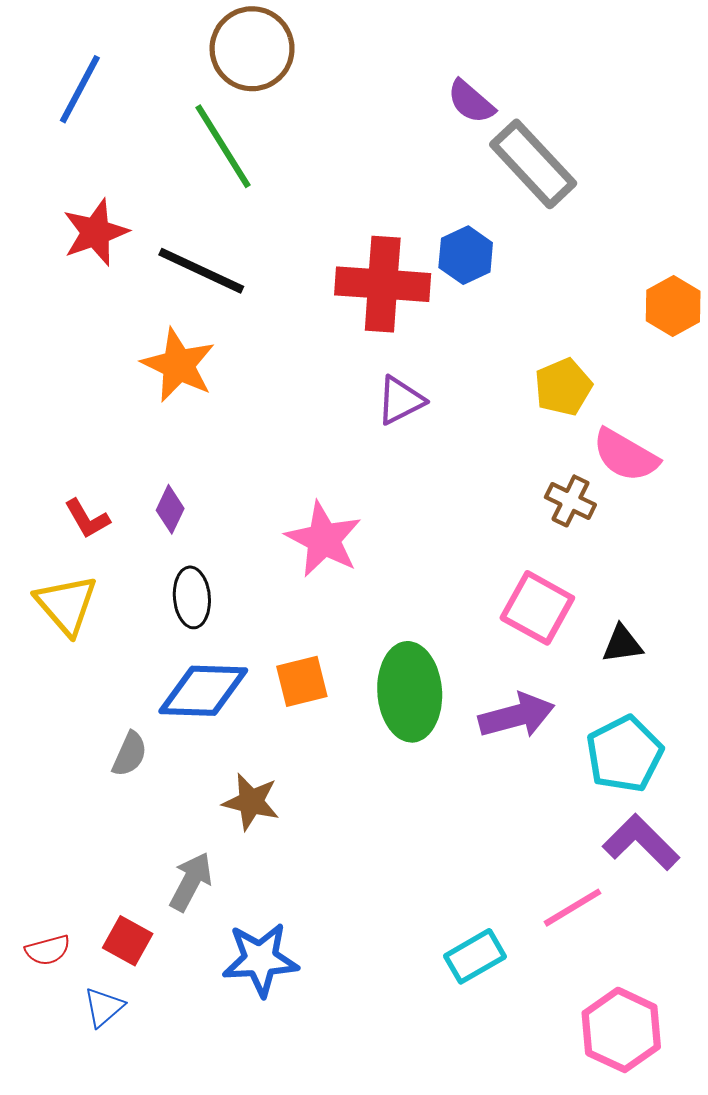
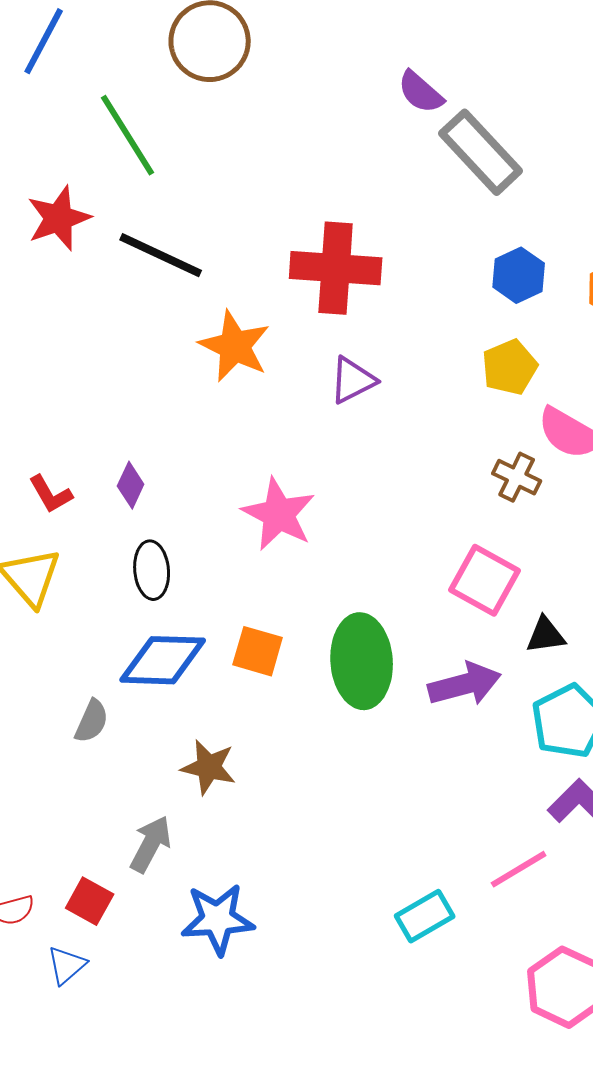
blue line: (80, 89) -> (44, 41), moved
green line: (223, 146) -> (128, 135), moved
blue hexagon: (466, 255) -> (519, 275), moved
orange star: (178, 365) -> (235, 346), moved
black triangle: (622, 644) -> (546, 635), moved
orange square: (302, 681) -> (258, 651), turned 30

